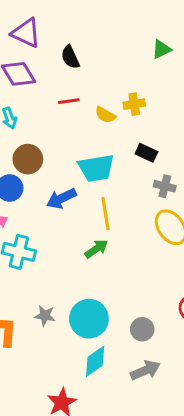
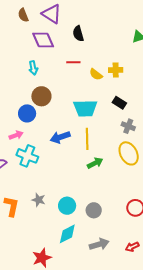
blue arrow: (61, 199) -> (60, 137), moved
green arrow: (96, 249) -> (95, 163), moved
cyan circle: (89, 319) -> (67, 206), size x0.7
gray circle: (142, 329) -> (94, 210), moved

